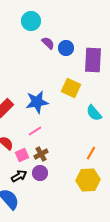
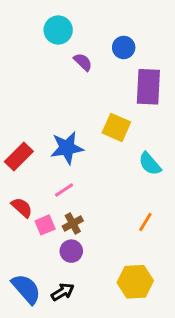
blue circle: (66, 48) -> (124, 47), moved
black arrow: (19, 176) -> (63, 292), moved
yellow hexagon: (88, 180) -> (135, 282), moved

